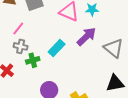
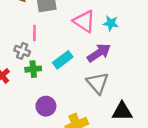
pink line: (18, 28) -> (34, 33), moved, turned -48
gray triangle: (114, 48) -> (98, 83), moved

